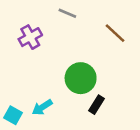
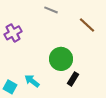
purple cross: (30, 37) -> (13, 33), moved
cyan arrow: (42, 107) -> (32, 81), turned 70

